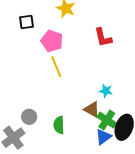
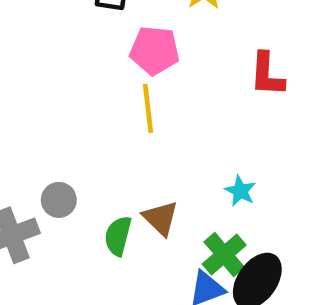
pink pentagon: (52, 41) -> (155, 50), turned -30
brown triangle: (92, 109) -> (161, 218), moved

